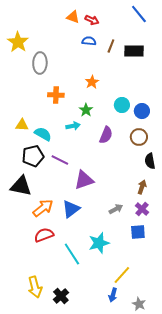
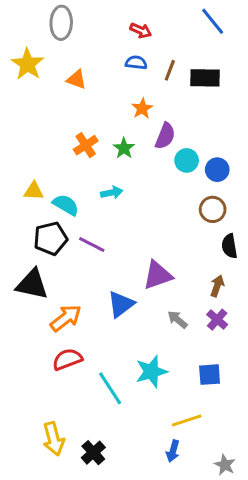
orange triangle: (73, 17) -> (76, 79), moved
gray ellipse: (40, 63) -> (61, 23), moved
orange star: (92, 82) -> (142, 108), moved
orange cross: (56, 95) -> (86, 145), turned -35
green star: (86, 110) -> (124, 148), moved
purple semicircle: (106, 135) -> (165, 136), moved
purple triangle: (84, 180) -> (158, 275), moved
blue triangle: (71, 209) -> (121, 304), moved
gray arrow: (116, 209) -> (177, 320), turned -112
blue square: (138, 232) -> (210, 375), moved
yellow line: (122, 275) -> (187, 420), turned 30
gray star: (139, 304) -> (225, 465), moved

